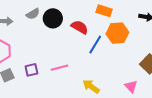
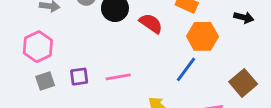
blue line: (95, 45) -> (186, 69), moved

